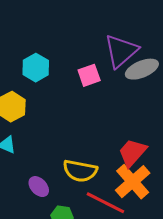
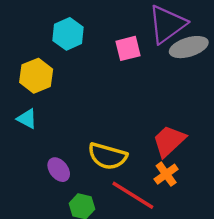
orange cross: (133, 182) -> (166, 174), size x0.6

